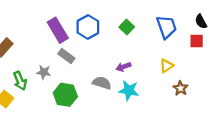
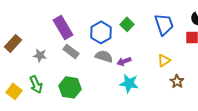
blue hexagon: (88, 27) -> (101, 32), moved
gray star: (44, 72) -> (40, 55), moved
green arrow: (20, 81) -> (36, 84), moved
gray semicircle: (102, 83) -> (104, 56), moved

